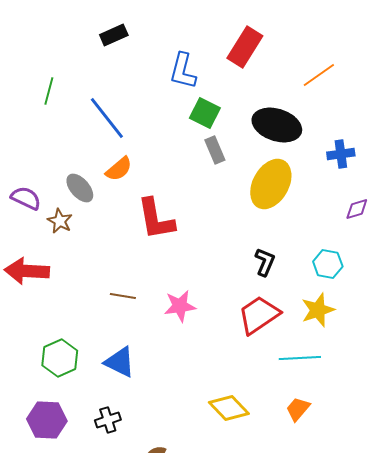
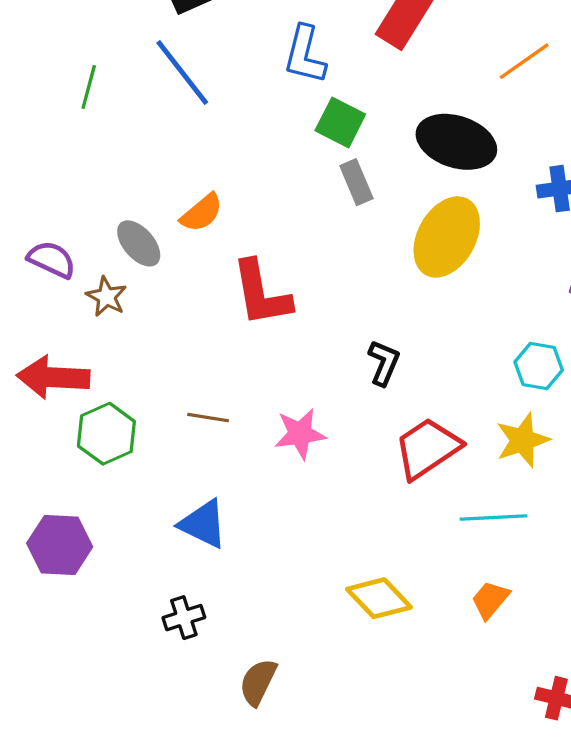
blue line: (107, 118) -> (182, 72), moved
black L-shape: (265, 262) -> (384, 363), moved
green hexagon: (60, 358) -> (106, 434), moved
purple hexagon: (47, 420) -> (60, 545), moved

